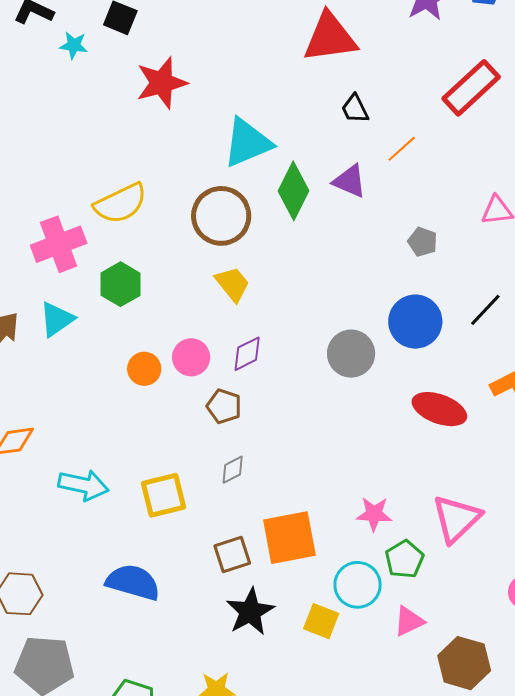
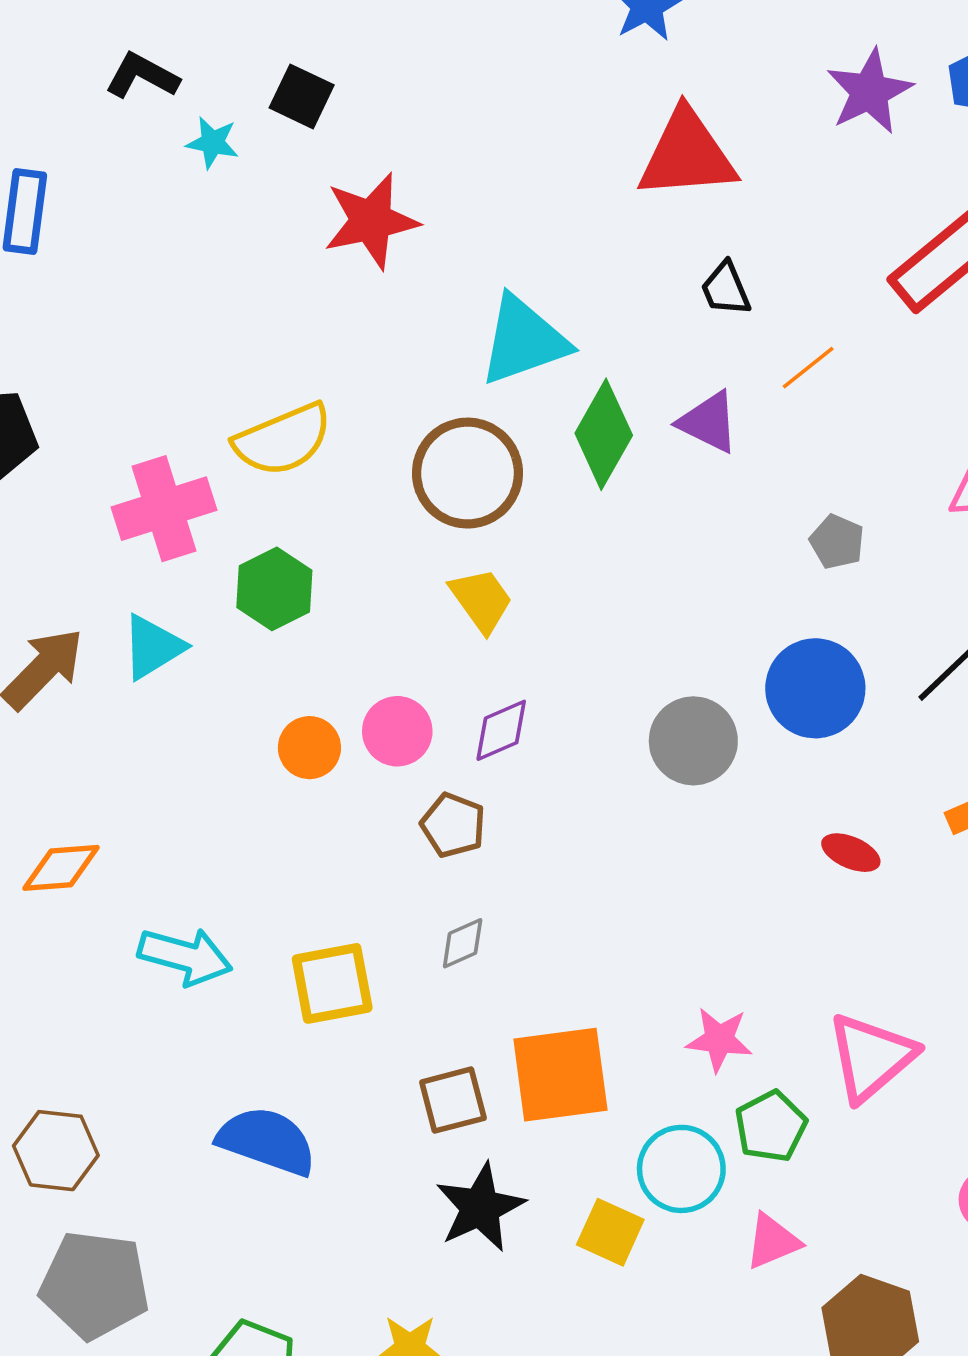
red ellipse: (439, 409) -> (851, 853), size x0.6

